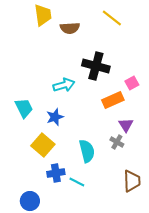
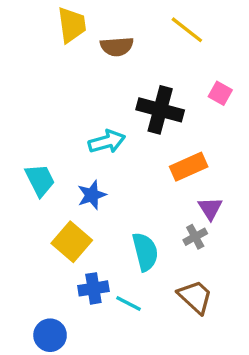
pink square: (132, 83) -> (220, 93), moved, turned -32
gray cross: (117, 142) -> (195, 237), turned 32
brown trapezoid: (132, 181) -> (195, 297), moved, turned -45

